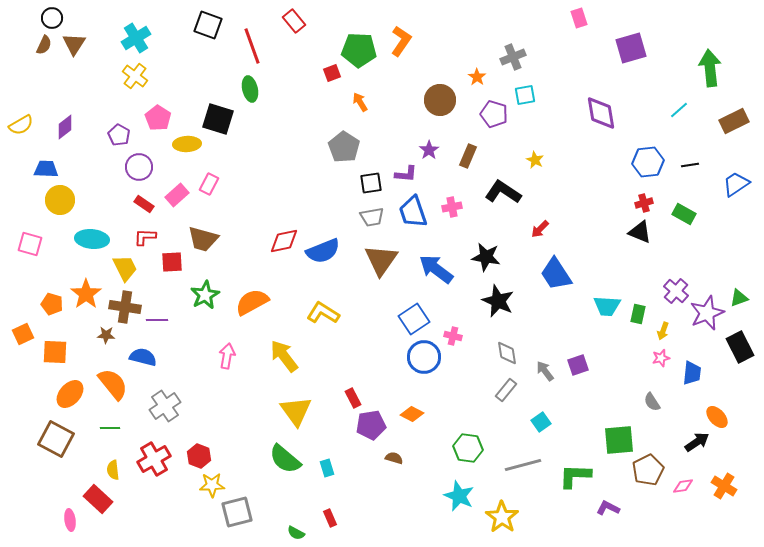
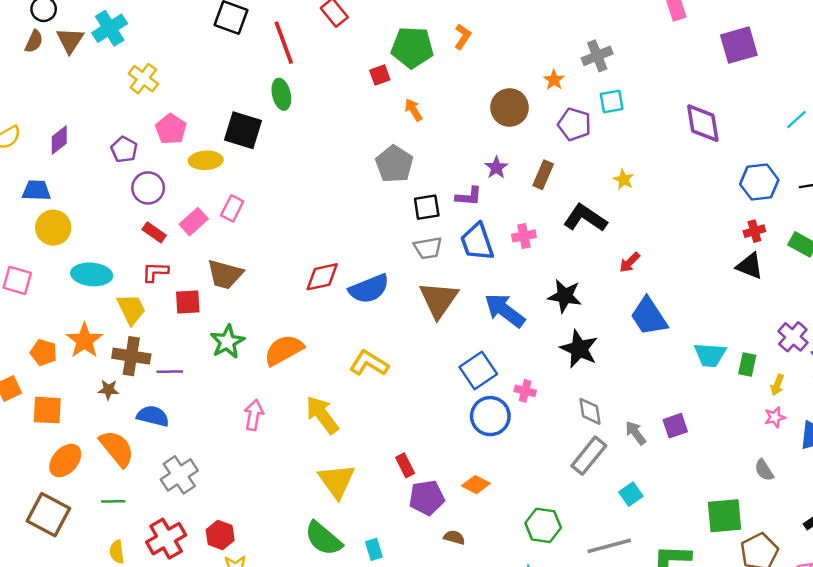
cyan cross: (136, 38) -> (110, 28), moved
orange L-shape: (401, 41) -> (463, 37), size x0.7
gray rectangle: (506, 390) -> (589, 456), size x1.4

